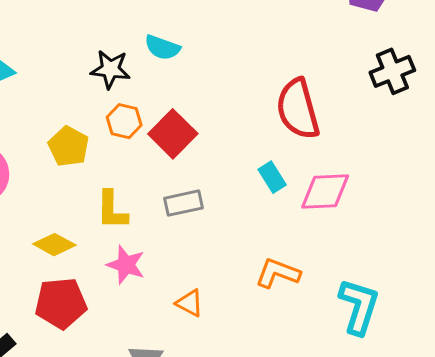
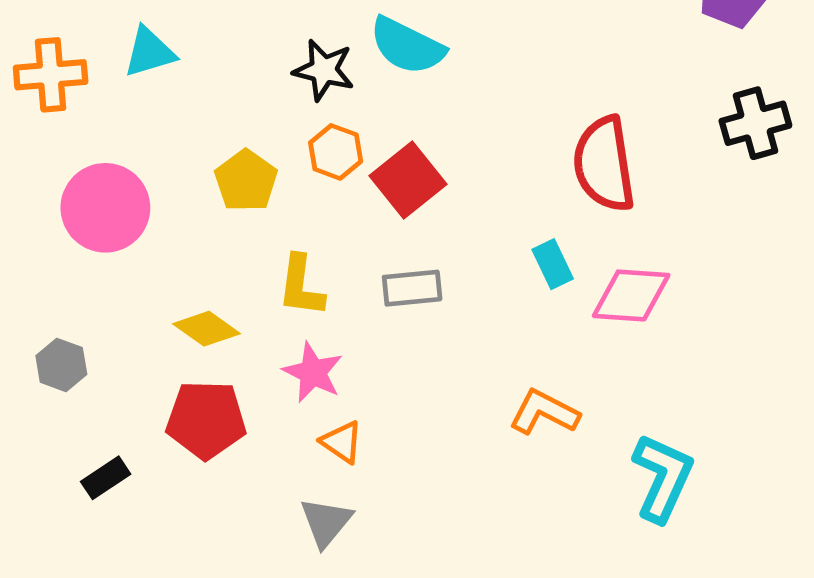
cyan semicircle: (162, 47) -> (407, 46), size x1.4
orange triangle: (190, 303) -> (342, 442), moved

